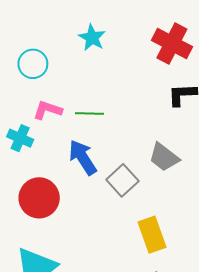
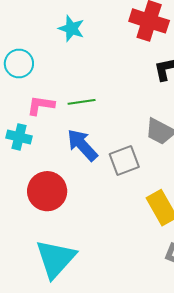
gray square: (122, 180) -> (124, 161), turned 32

